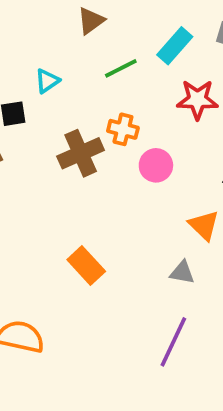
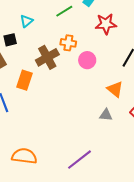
orange rectangle: (86, 265) -> (25, 80), moved, turned 66
purple line: (173, 342) -> (79, 160), moved, turned 32

